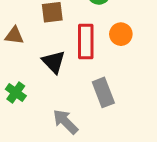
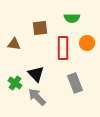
black triangle: (54, 62) -> (36, 74), moved
gray arrow: (65, 122) -> (37, 97), moved

